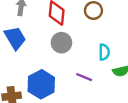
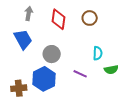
gray circle: (61, 43) -> (52, 54), moved

